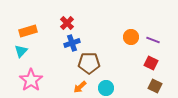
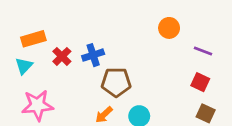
red cross: (67, 23) -> (62, 56), moved
orange circle: (131, 37) -> (169, 28), moved
pink star: (31, 80) -> (37, 105), turned 30

